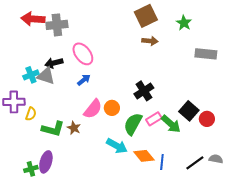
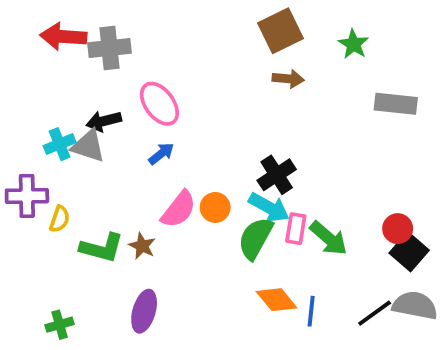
black square: (189, 111) -> (409, 252), moved
pink rectangle: (154, 119) -> (296, 229), turned -49
cyan arrow: (117, 146) -> (269, 207), moved
gray semicircle: (216, 159) -> (415, 305), size x1.6
purple ellipse: (46, 162) -> (144, 311), moved

